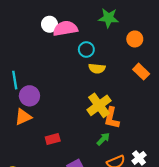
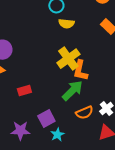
green arrow: (103, 139) -> (72, 91), size x1.6

